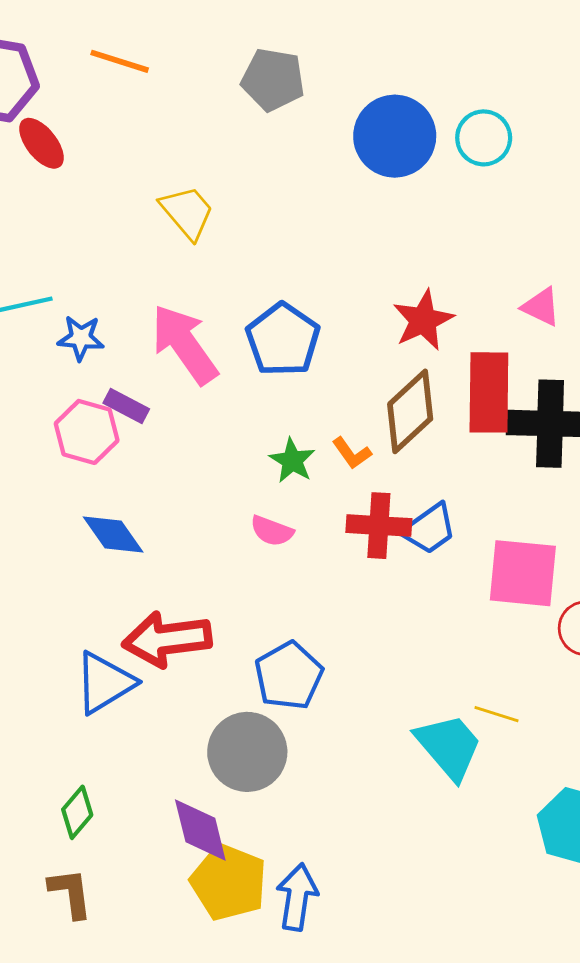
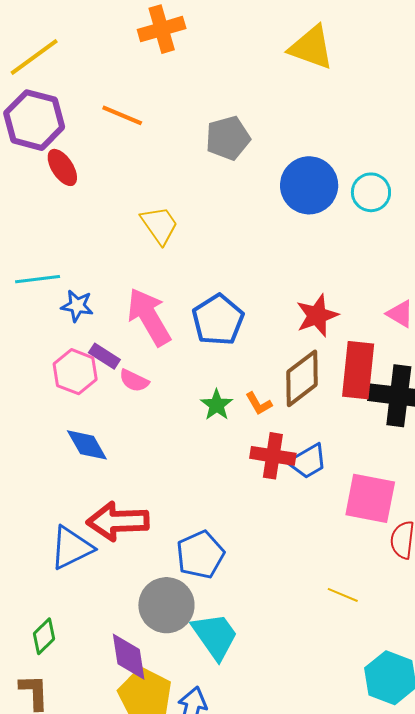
gray pentagon: (273, 80) -> (228, 138), turned -30
pink semicircle: (272, 531) -> (134, 381), moved
cyan trapezoid: (449, 746) -> (215, 636), moved

